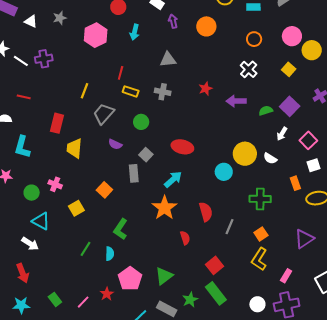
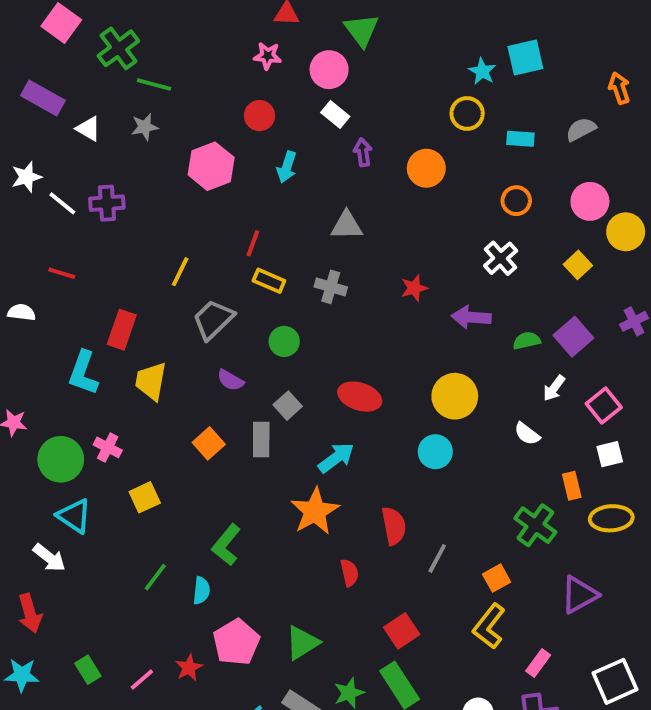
cyan L-shape: (22, 147) -> (83, 373), moved
yellow circle: (245, 154) -> (455, 396), moved
orange square: (104, 190) -> (209, 443), moved
green circle: (32, 193) -> (61, 459), size x1.5
green cross: (260, 199) -> (535, 525), moved, turned 30

